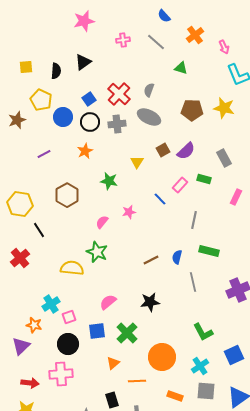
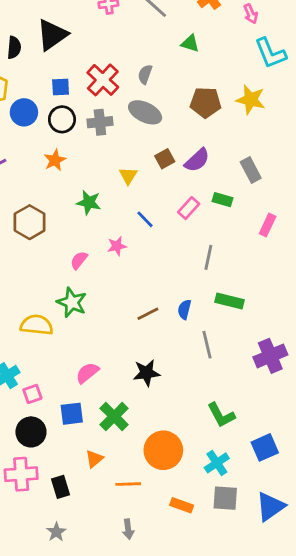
black triangle: (83, 62) -> (52, 35), size x1.4
blue square: (89, 99) -> (61, 87), turned 32
blue line: (160, 199) -> (145, 219), moved
black rectangle: (112, 400) -> (61, 487), moved

